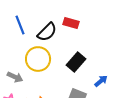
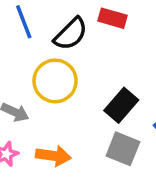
black rectangle: (76, 62) -> (121, 105), moved

